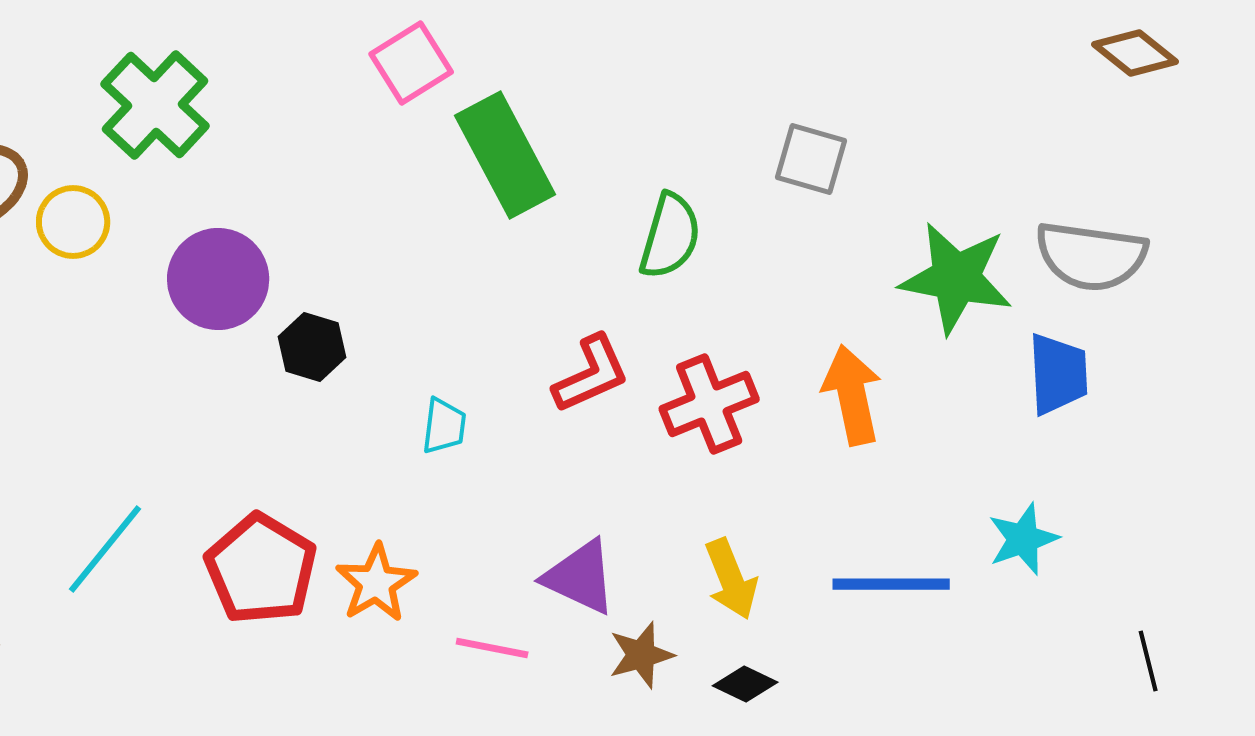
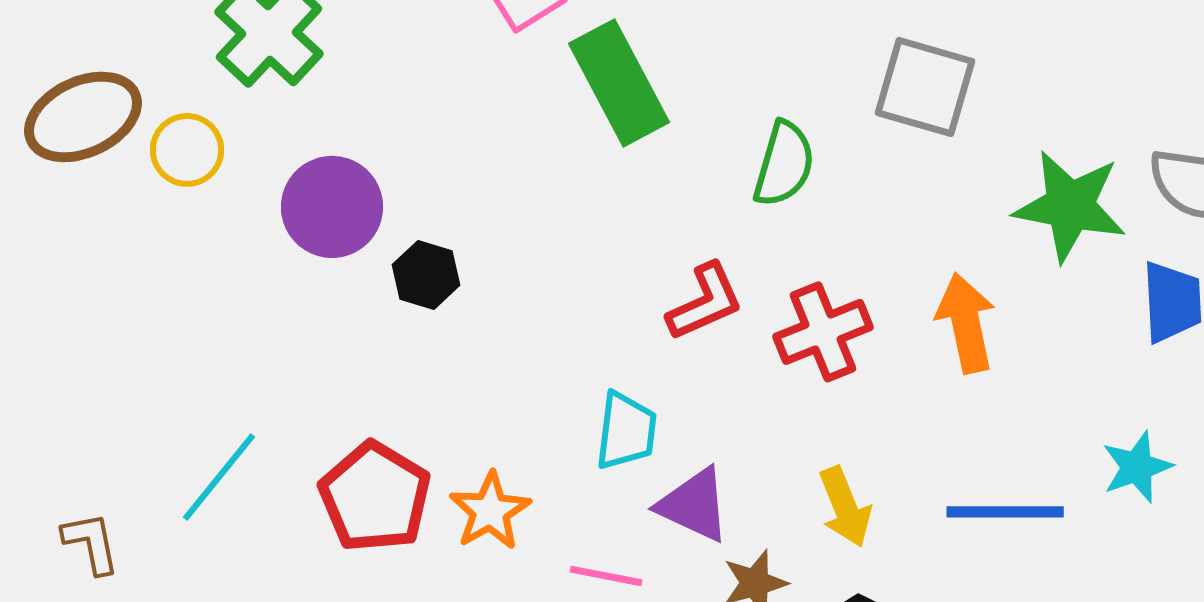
gray square: (811, 159) -> (925, 87), size x1.4
cyan trapezoid: (444, 426) -> (626, 431), moved, size x1.4

